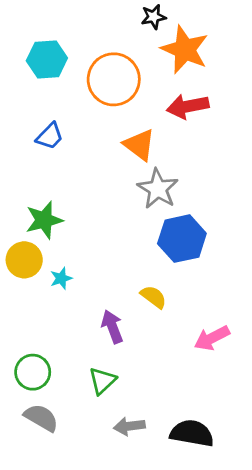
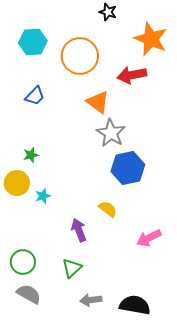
black star: (154, 17) -> (108, 12), turned 30
orange star: (185, 50) -> (151, 39), moved
green star: (44, 220) -> (31, 155), size x0.6

